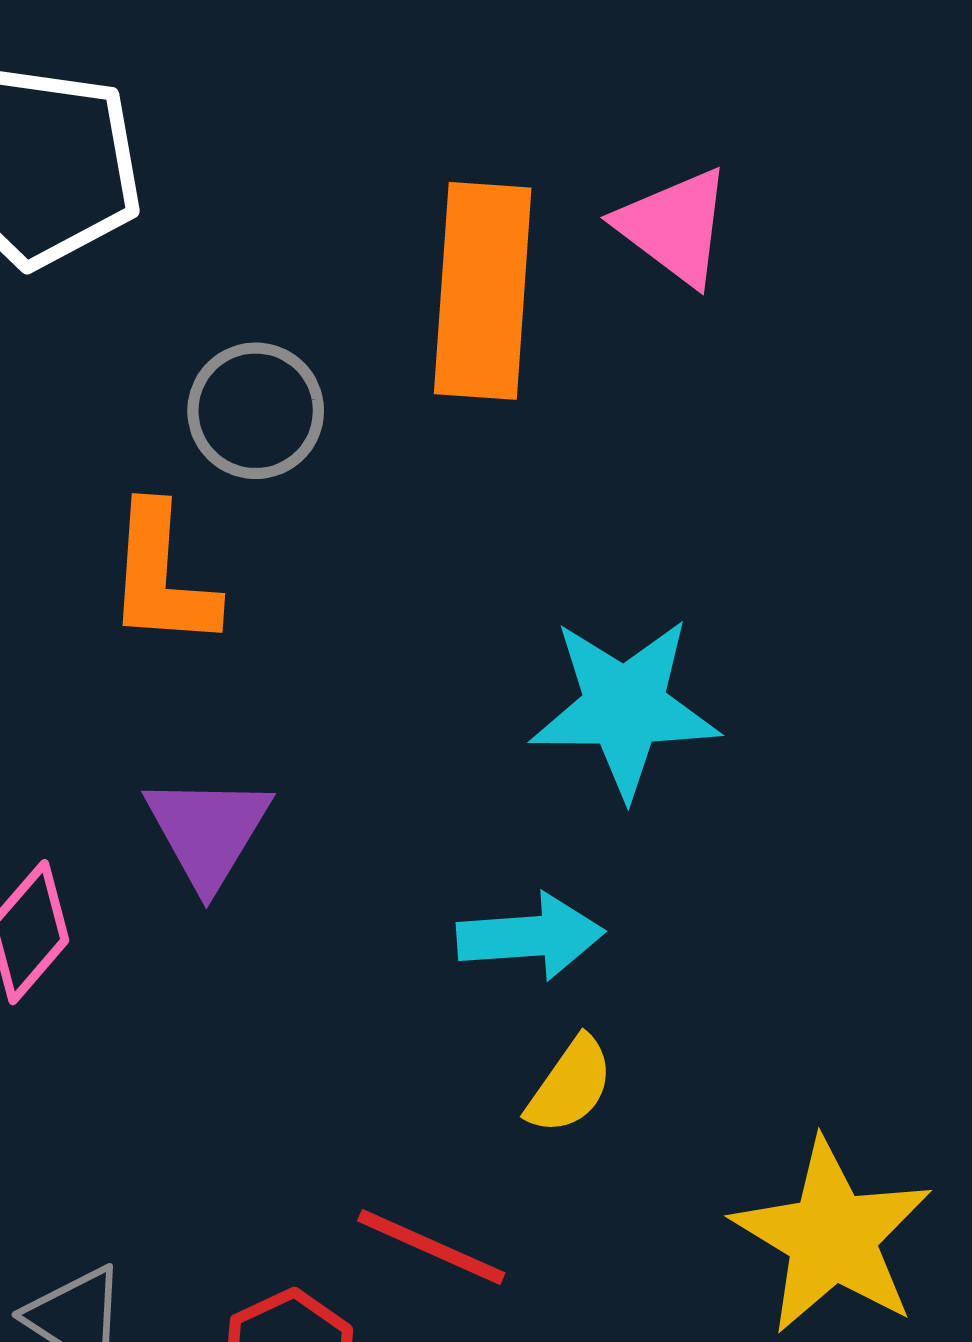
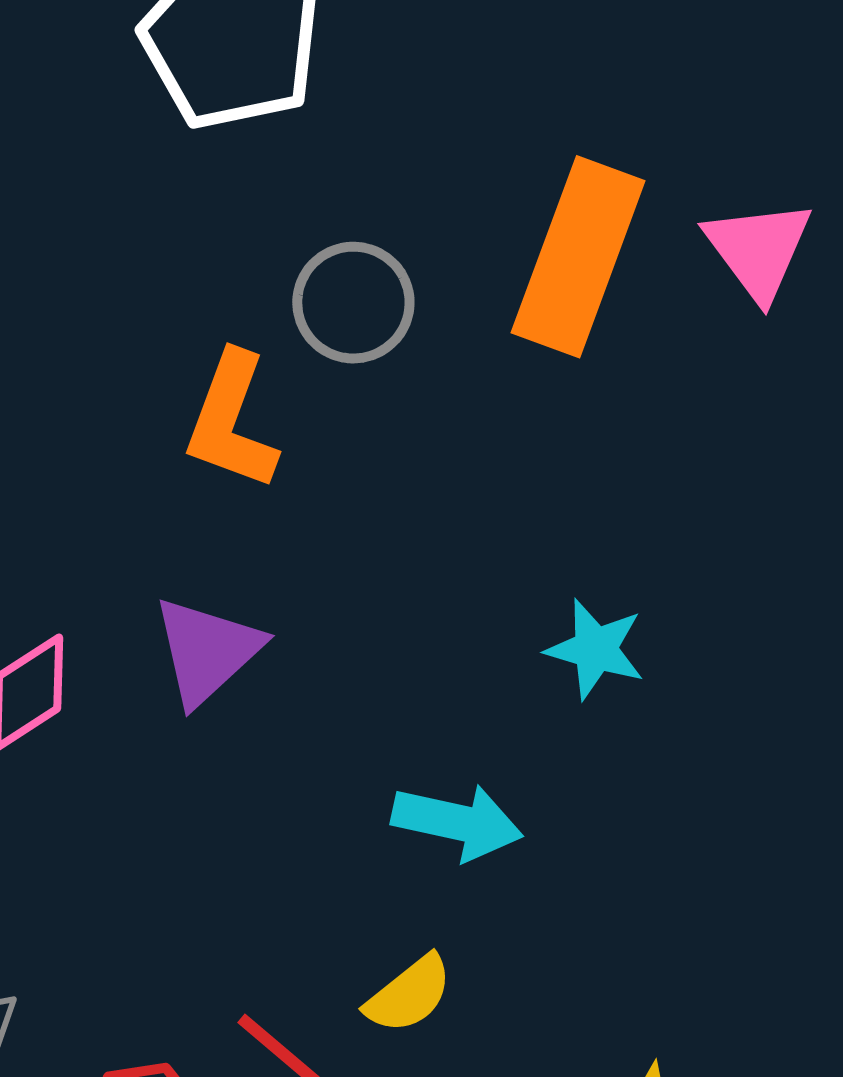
cyan star: (625, 707) -> (595, 649), size x0.6
yellow semicircle: (570, 1086) -> (409, 994), moved

